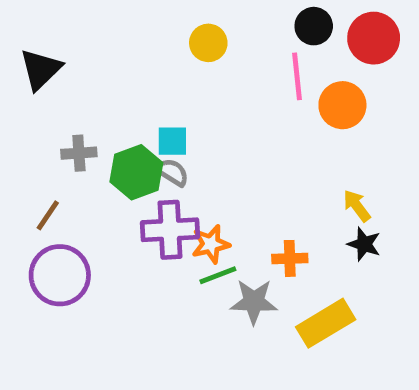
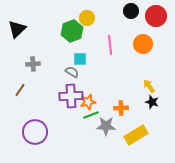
pink line: (297, 76) -> (110, 45), moved
cyan square: (172, 141) -> (80, 59), moved
green hexagon: (136, 172) -> (72, 31), moved
purple circle: (60, 275) -> (35, 132), moved

